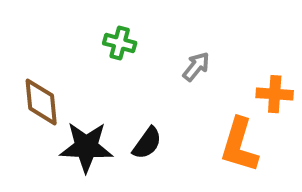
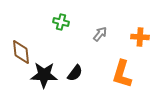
orange cross: (275, 94) -> (140, 37), moved

